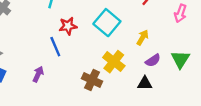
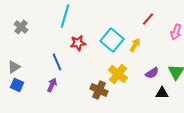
yellow arrow: (143, 37) -> (135, 45), moved
blue line: (55, 47) -> (57, 62), moved
black triangle: (145, 83) -> (162, 93), moved

